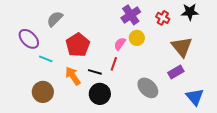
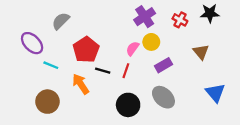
brown triangle: (182, 47) -> (201, 52), size x0.7
black line: (95, 72) -> (103, 71), moved
purple rectangle: (176, 72) -> (163, 65), moved
black circle: (100, 94) -> (128, 105), moved
blue triangle: (195, 97) -> (215, 93), moved

